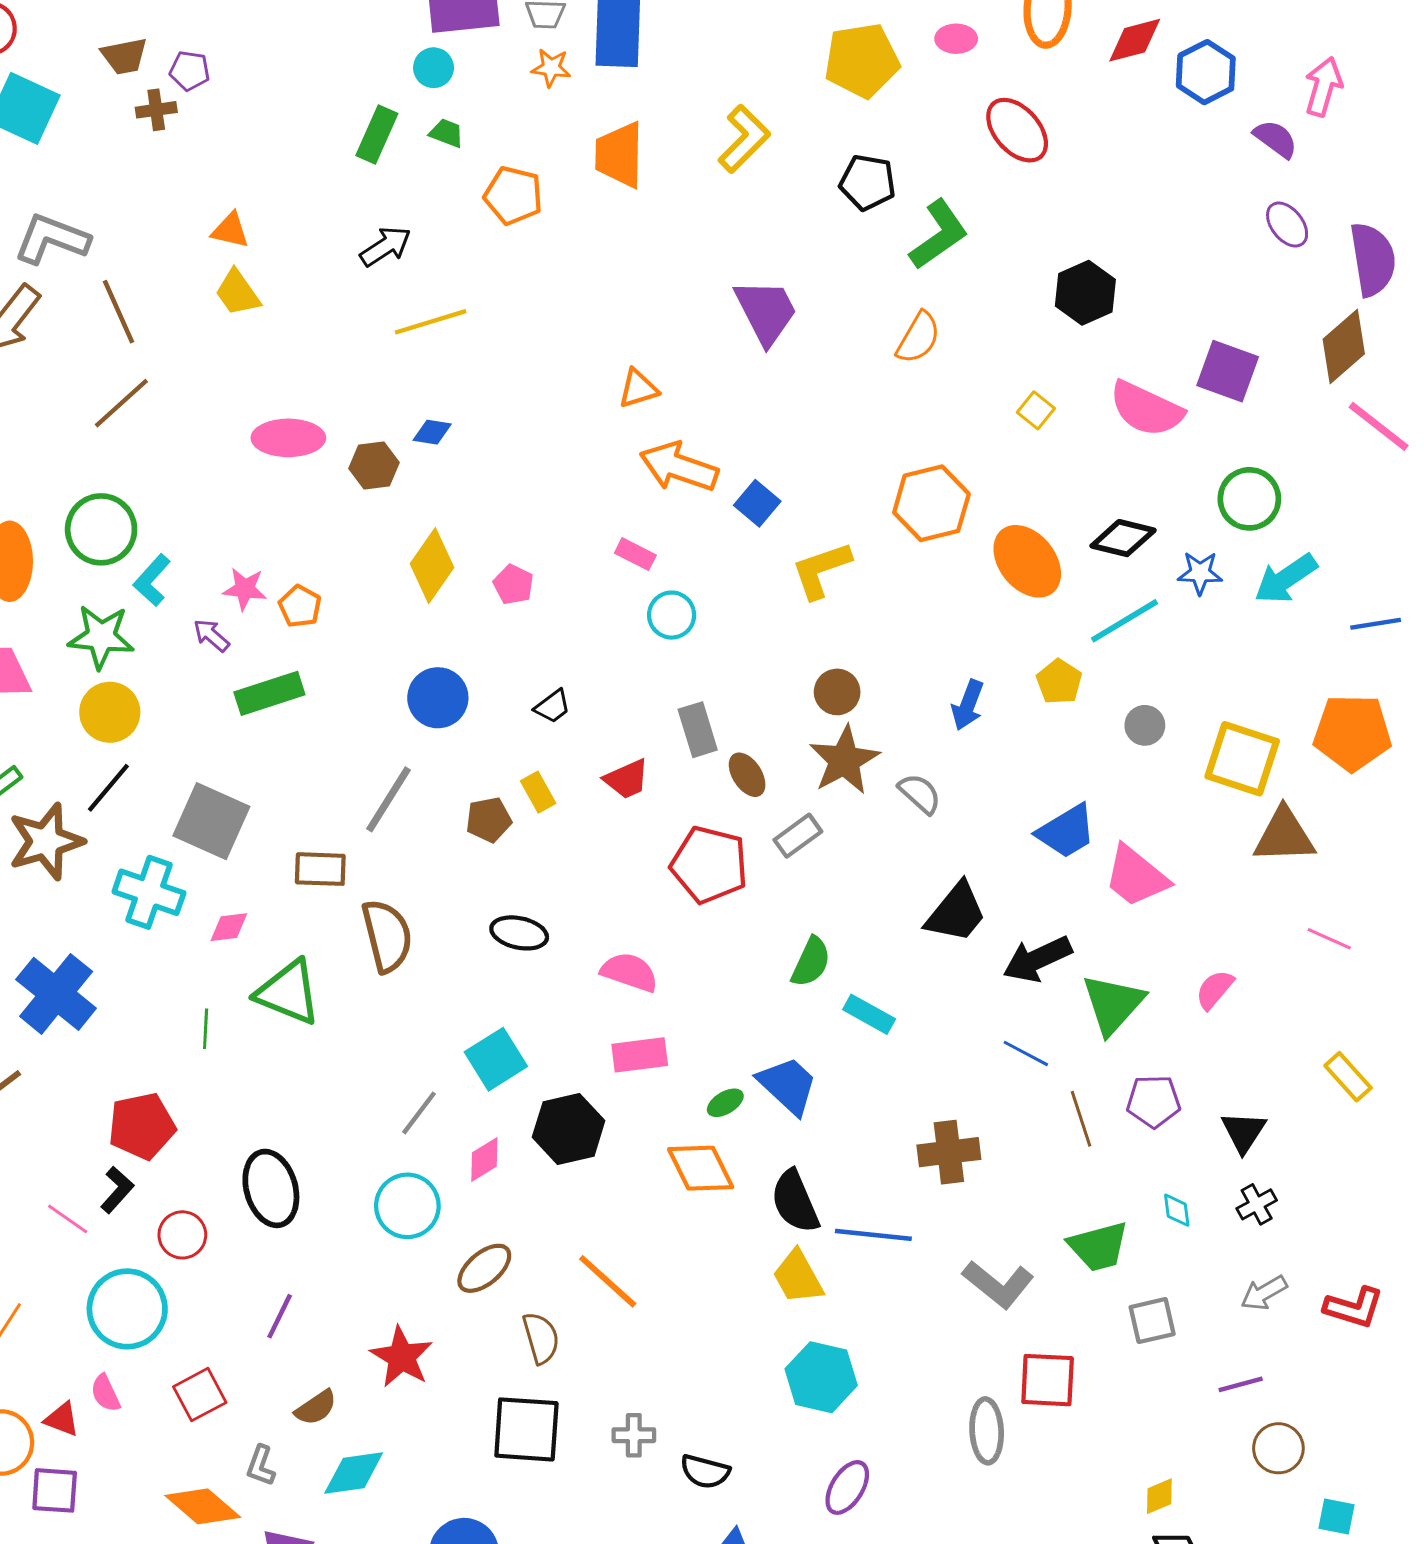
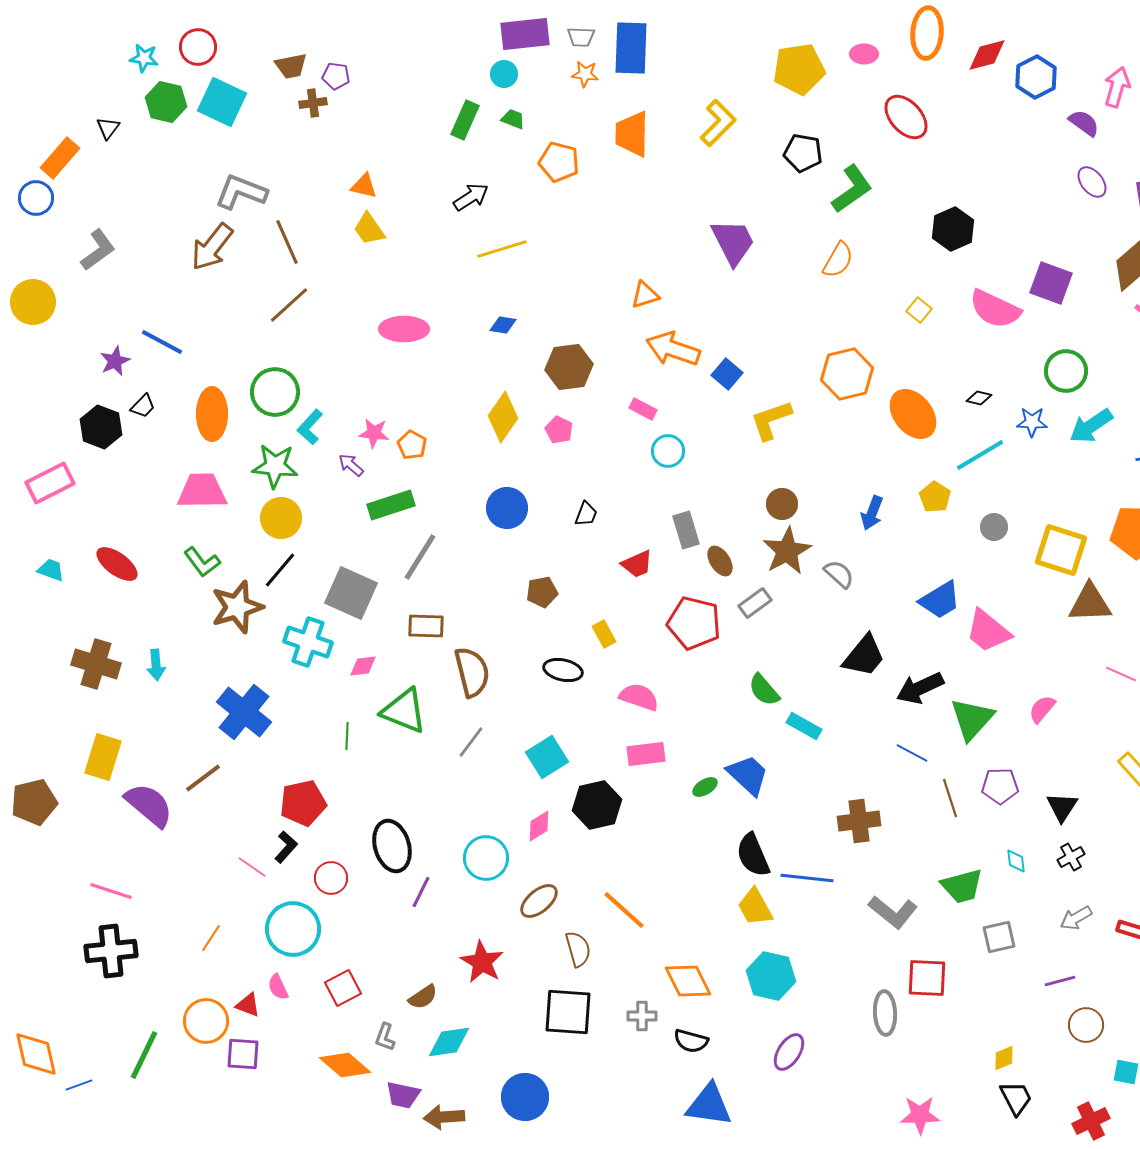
brown hexagon: (374, 465) -> (569, 367), moved, size x1.4
black diamond: (1123, 538) -> (979, 398), size x0.6
black trapezoid: (553, 706) -> (586, 514), turned -32
yellow rectangle: (538, 792) -> (604, 634), moved
gray line: (389, 799) -> (420, 557), moved
green semicircle: (811, 962) -> (764, 690), turned 114
gray line: (419, 1113) -> (471, 742), moved
orange diamond: (701, 1168) -> (688, 981), moved
purple line: (280, 1316) -> (421, 892), moved

